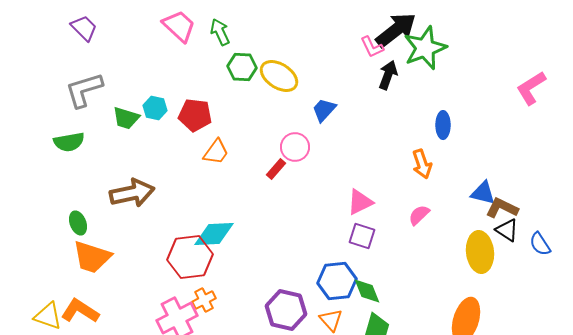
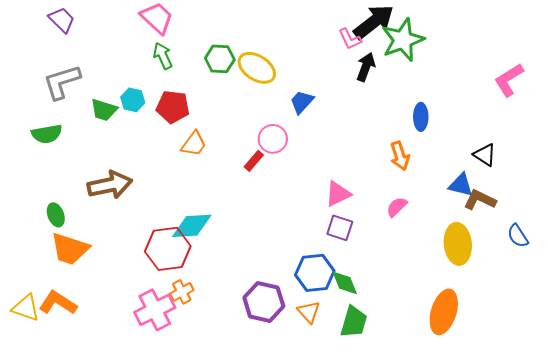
green arrow: (220, 32) -> (163, 56), moved
black triangle: (507, 230) -> (485, 155), moved

